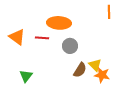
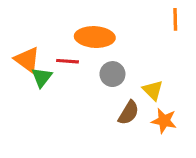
yellow triangle: (95, 65) -> (153, 90), moved
green triangle: (26, 76) -> (42, 77), moved

